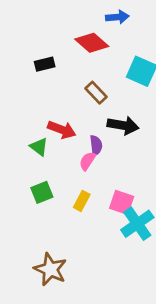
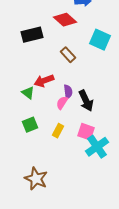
black rectangle: (45, 64) -> (32, 35), size x1.5
black arrow: (123, 125) -> (86, 101), moved, turned 55
red arrow: (62, 130) -> (44, 81), turned 138

